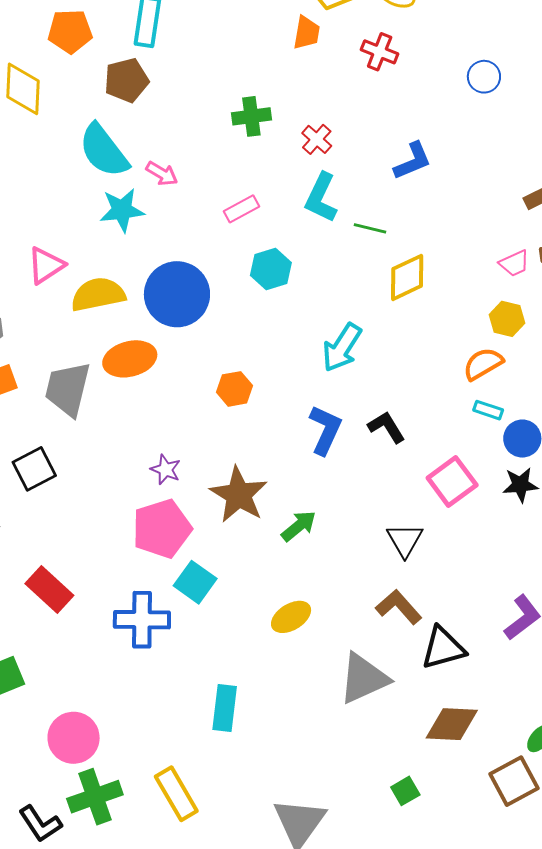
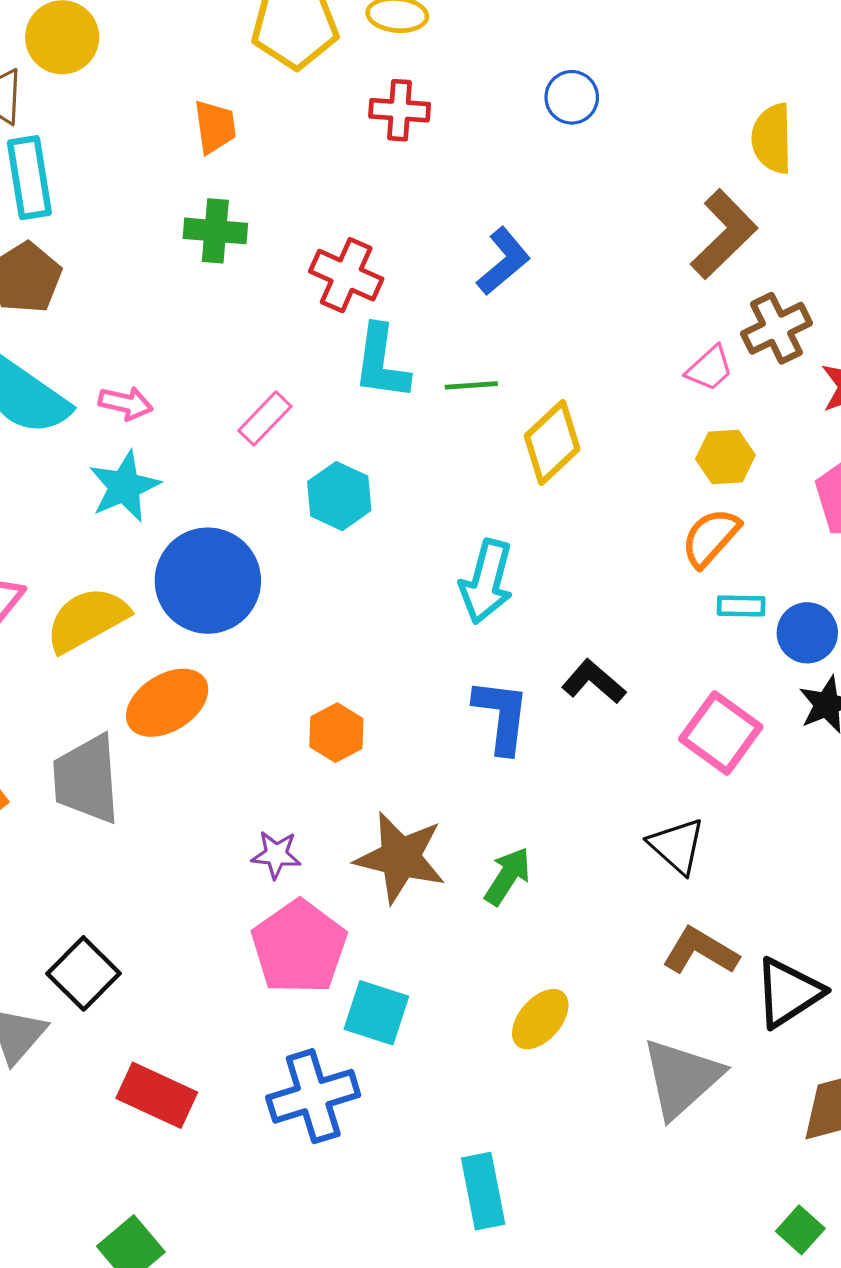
orange trapezoid: (307, 33) -> (215, 127), moved
green cross: (251, 116) -> (215, 231), moved, turned 30
red cross: (317, 139) -> (346, 275), size x1.4
cyan star: (122, 210) -> (124, 487), moved
orange hexagon: (234, 389) -> (336, 733), moved
black square: (34, 469) -> (83, 973), moved

